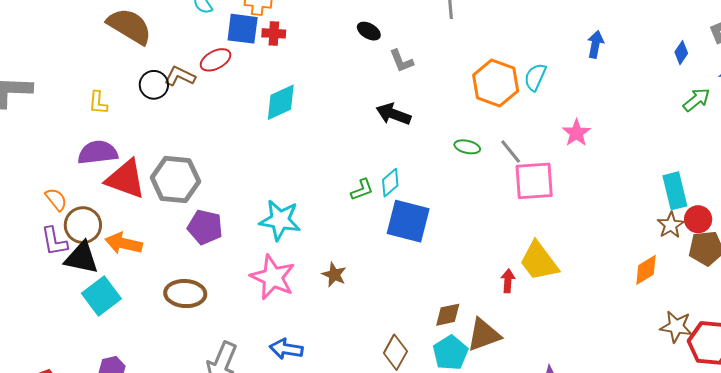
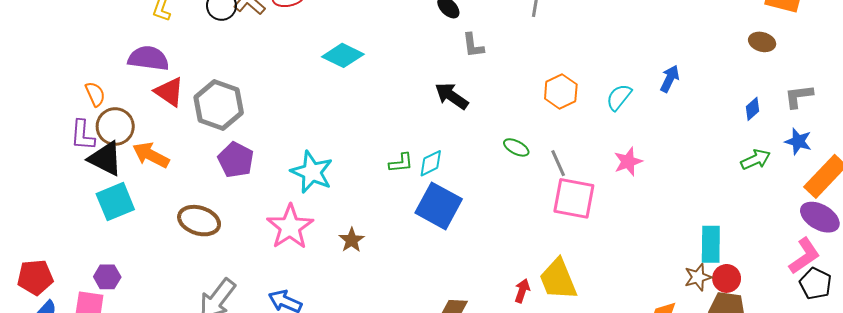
cyan semicircle: (535, 77) -> (619, 97), moved
orange hexagon: (496, 83) -> (561, 91), size x0.7
cyan diamond: (281, 102) -> (343, 55), turned 36
red triangle: (126, 179) -> (169, 92), size x0.7

